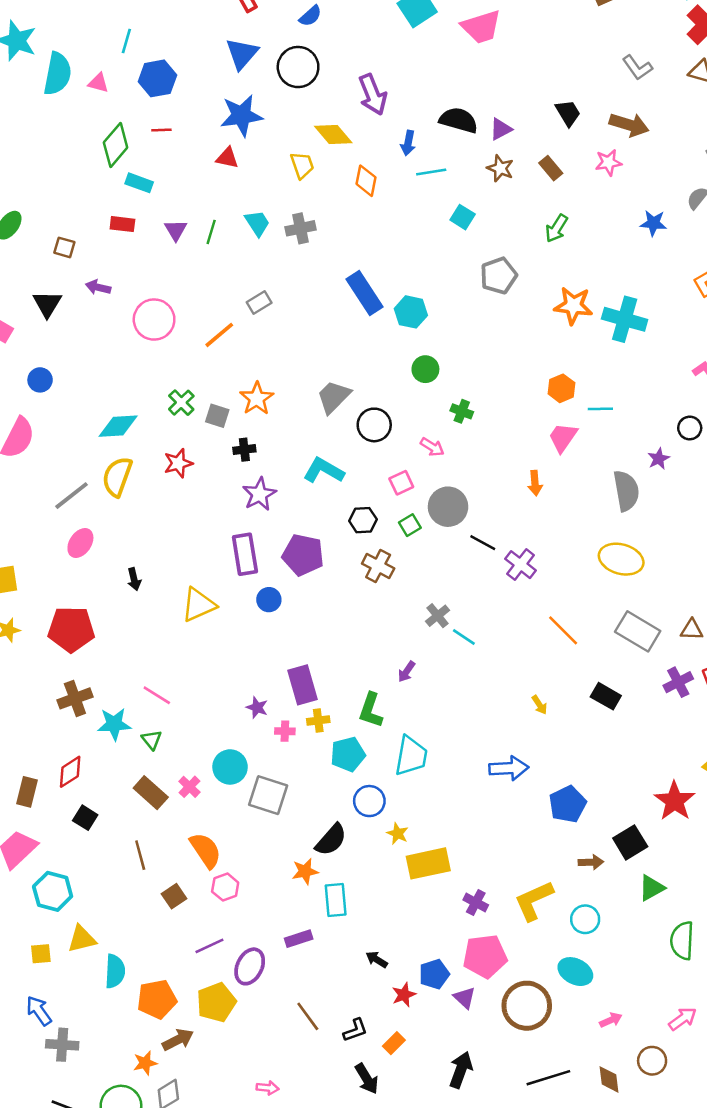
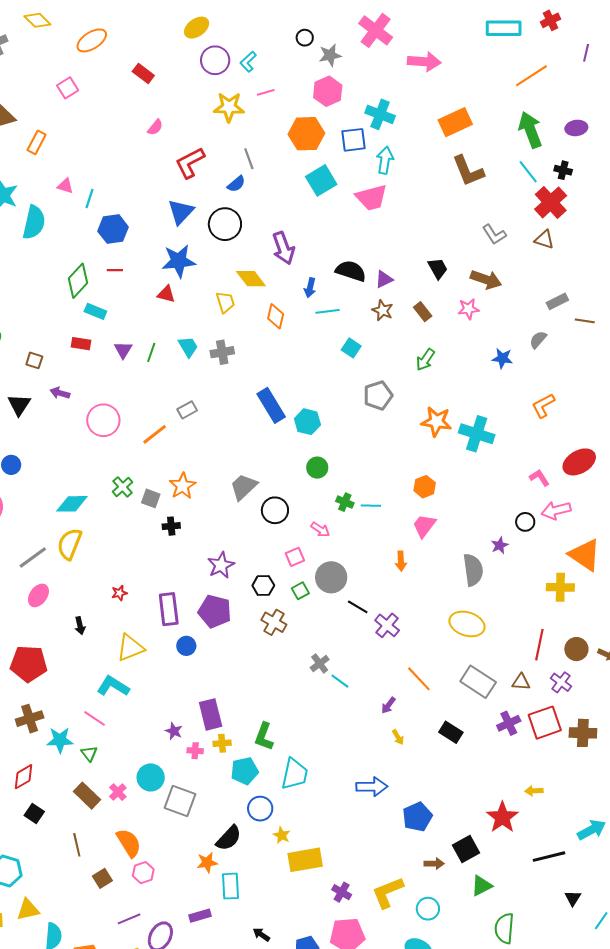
pink triangle: (98, 83) -> (65, 186), moved
cyan line: (600, 409) -> (371, 506), moved
red star: (178, 463) -> (119, 593), moved, size x0.7
cyan L-shape: (324, 471) -> (113, 686), moved
purple star: (259, 494) -> (221, 565), moved
purple arrow: (406, 672) -> (388, 705), moved

